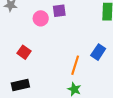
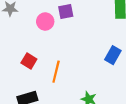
orange line: (75, 65) -> (56, 72), moved

